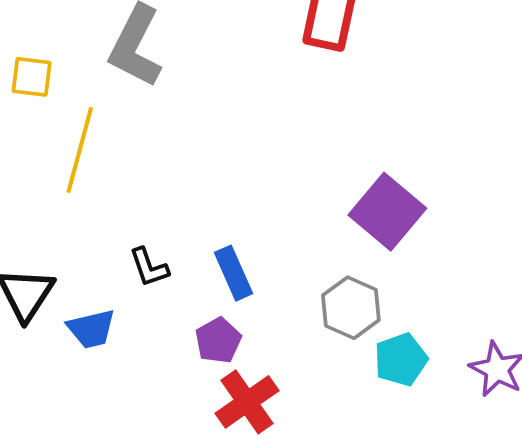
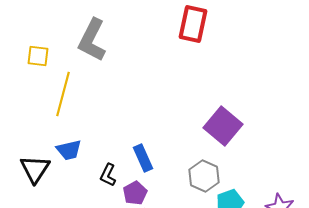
black L-shape: (149, 267) -> (108, 175), moved, turned 45
blue trapezoid: (91, 329) -> (69, 150), moved

